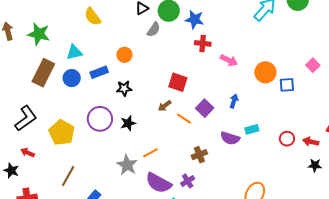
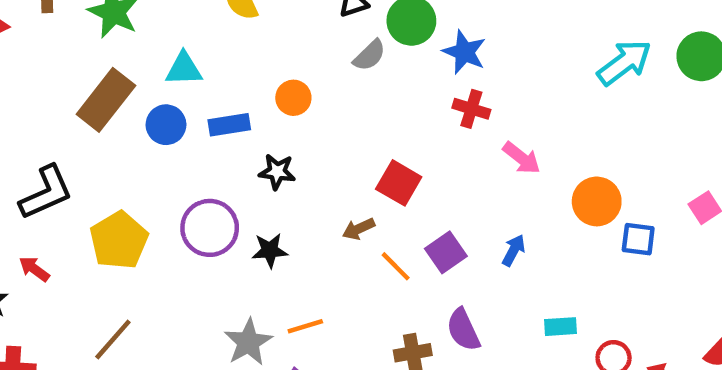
cyan rectangle: (252, 129) -> (560, 327), moved
purple semicircle: (230, 138) -> (463, 330), moved, turned 36

